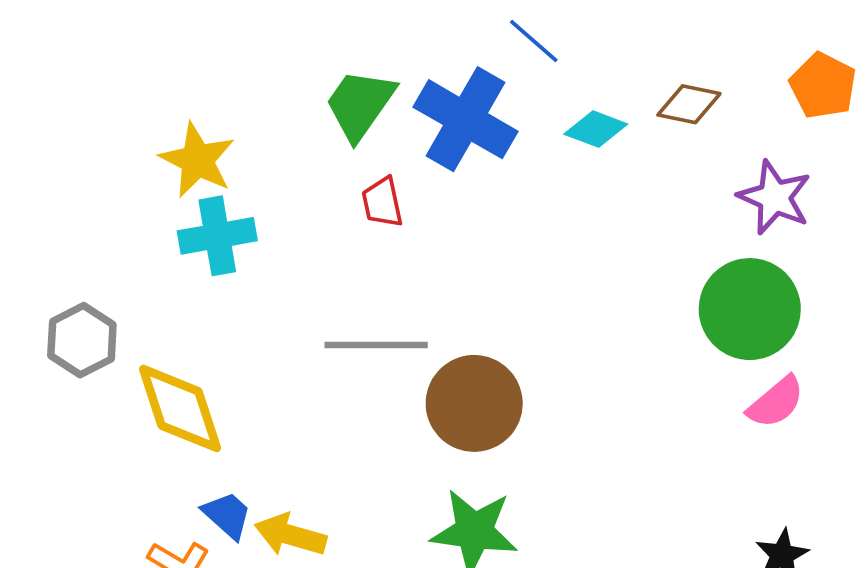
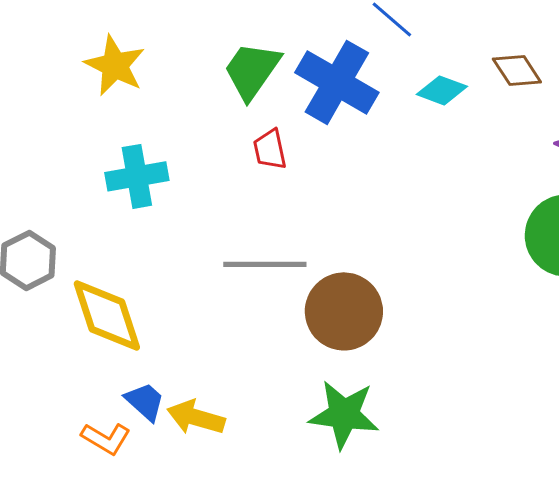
brown diamond: (689, 104) -> (517, 70), turned 45
yellow star: (197, 160) -> (115, 65), moved

